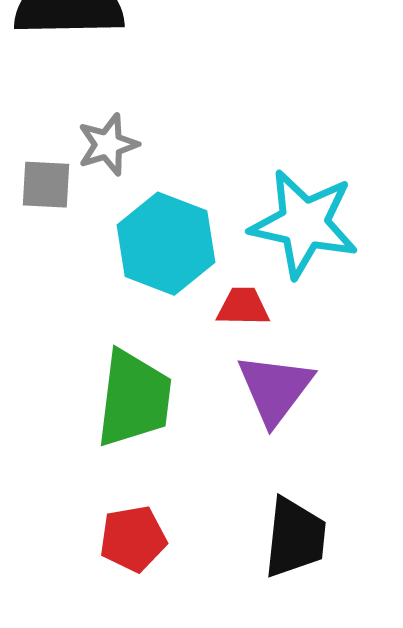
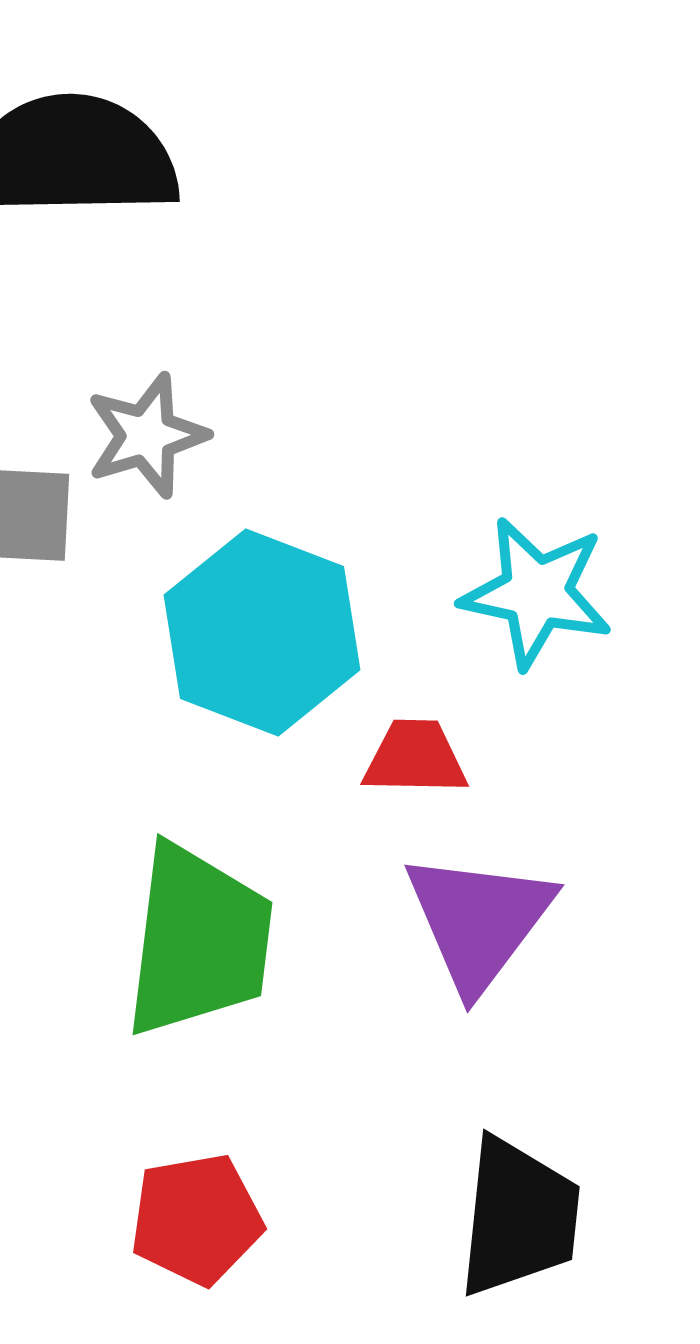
cyan star: (304, 224) -> (536, 593), size x0.7

